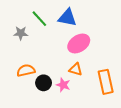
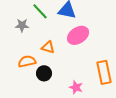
orange triangle: (76, 69) -> (48, 47), moved
pink star: (63, 85) -> (76, 87), moved

